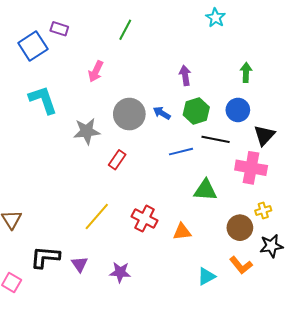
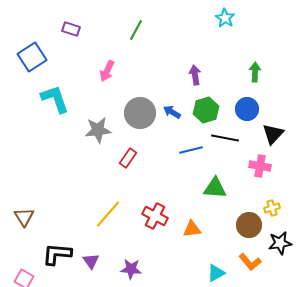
blue square: (33, 46) -> (32, 57), moved
pink cross: (251, 168) -> (260, 166), size x0.7

